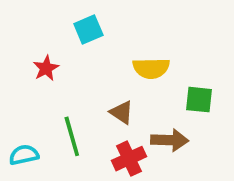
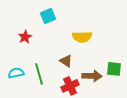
green square: (199, 100) -> (114, 69), moved
cyan semicircle: (24, 155) -> (16, 73), moved

